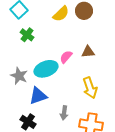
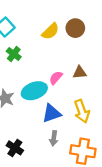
blue triangle: (38, 96) -> (52, 113), moved

